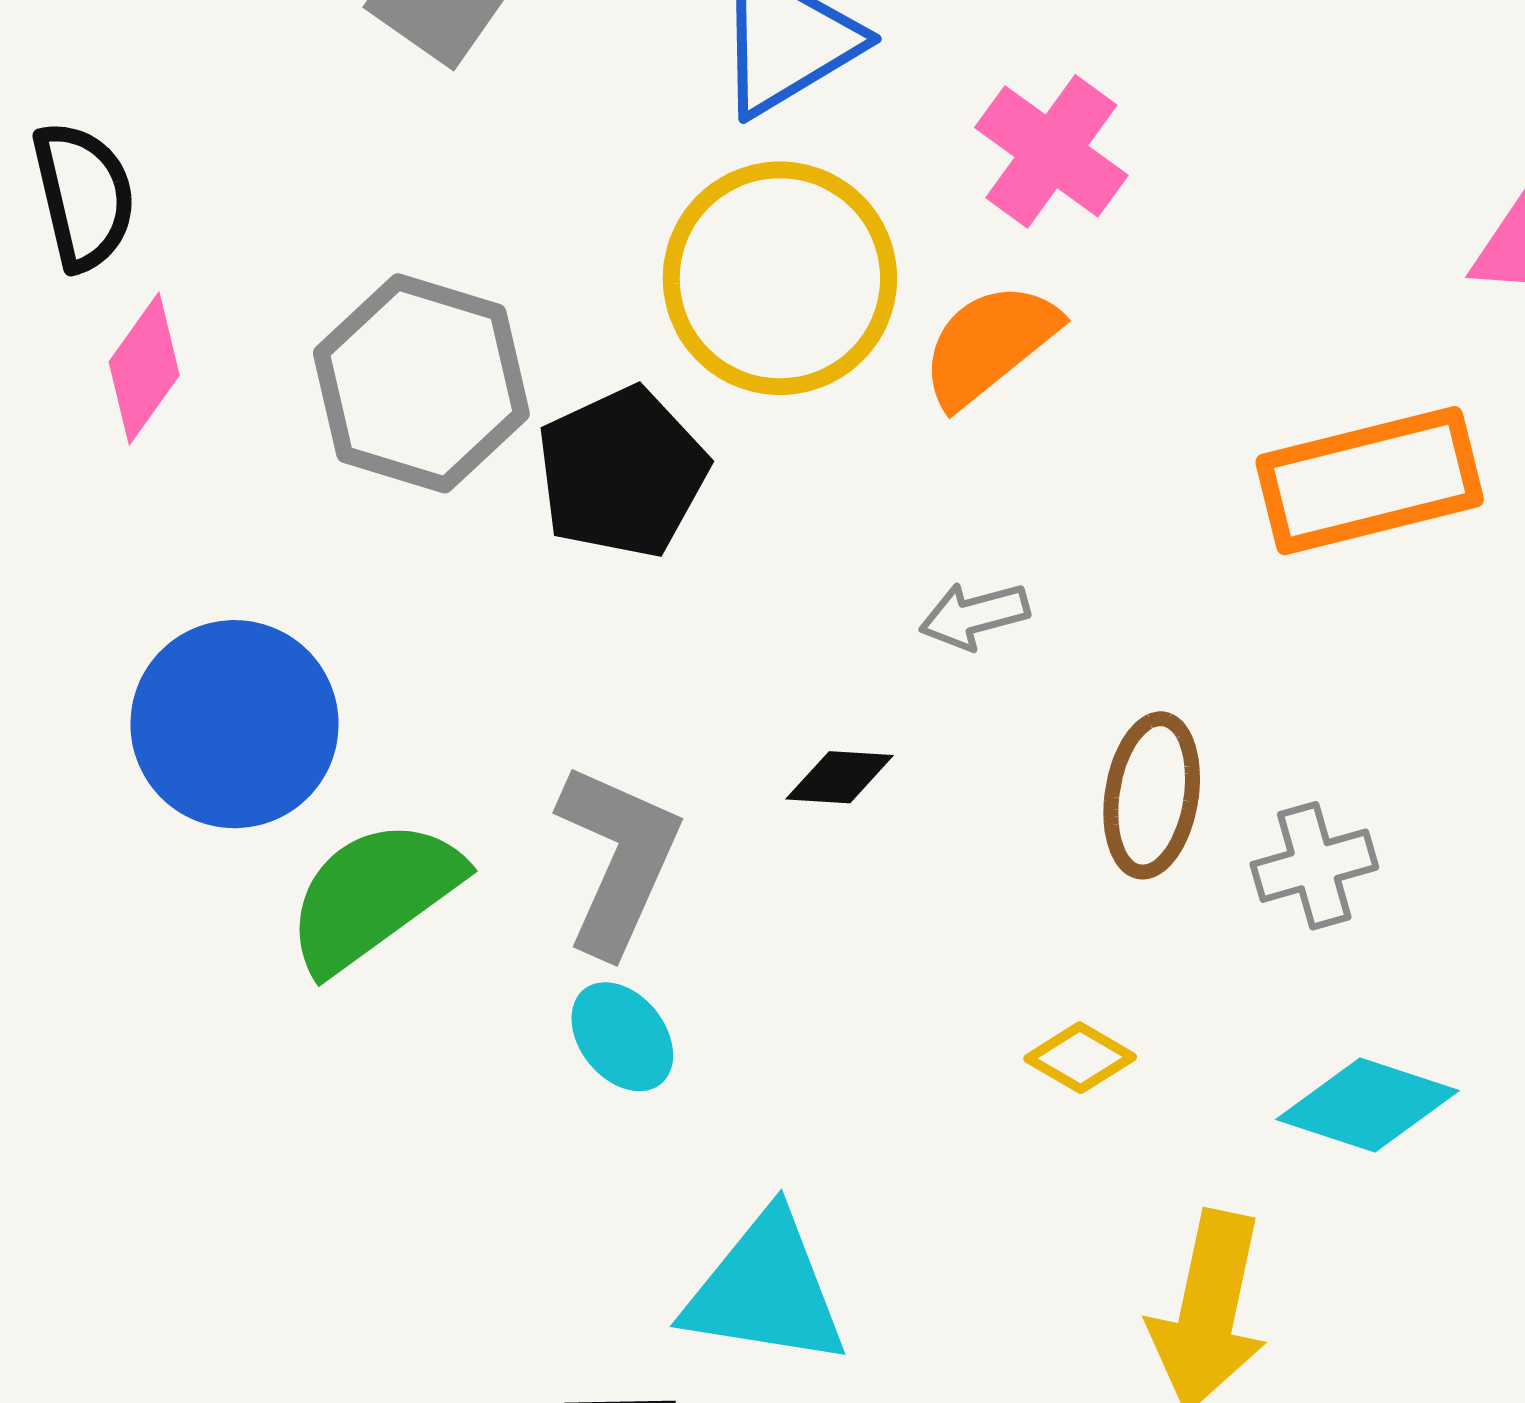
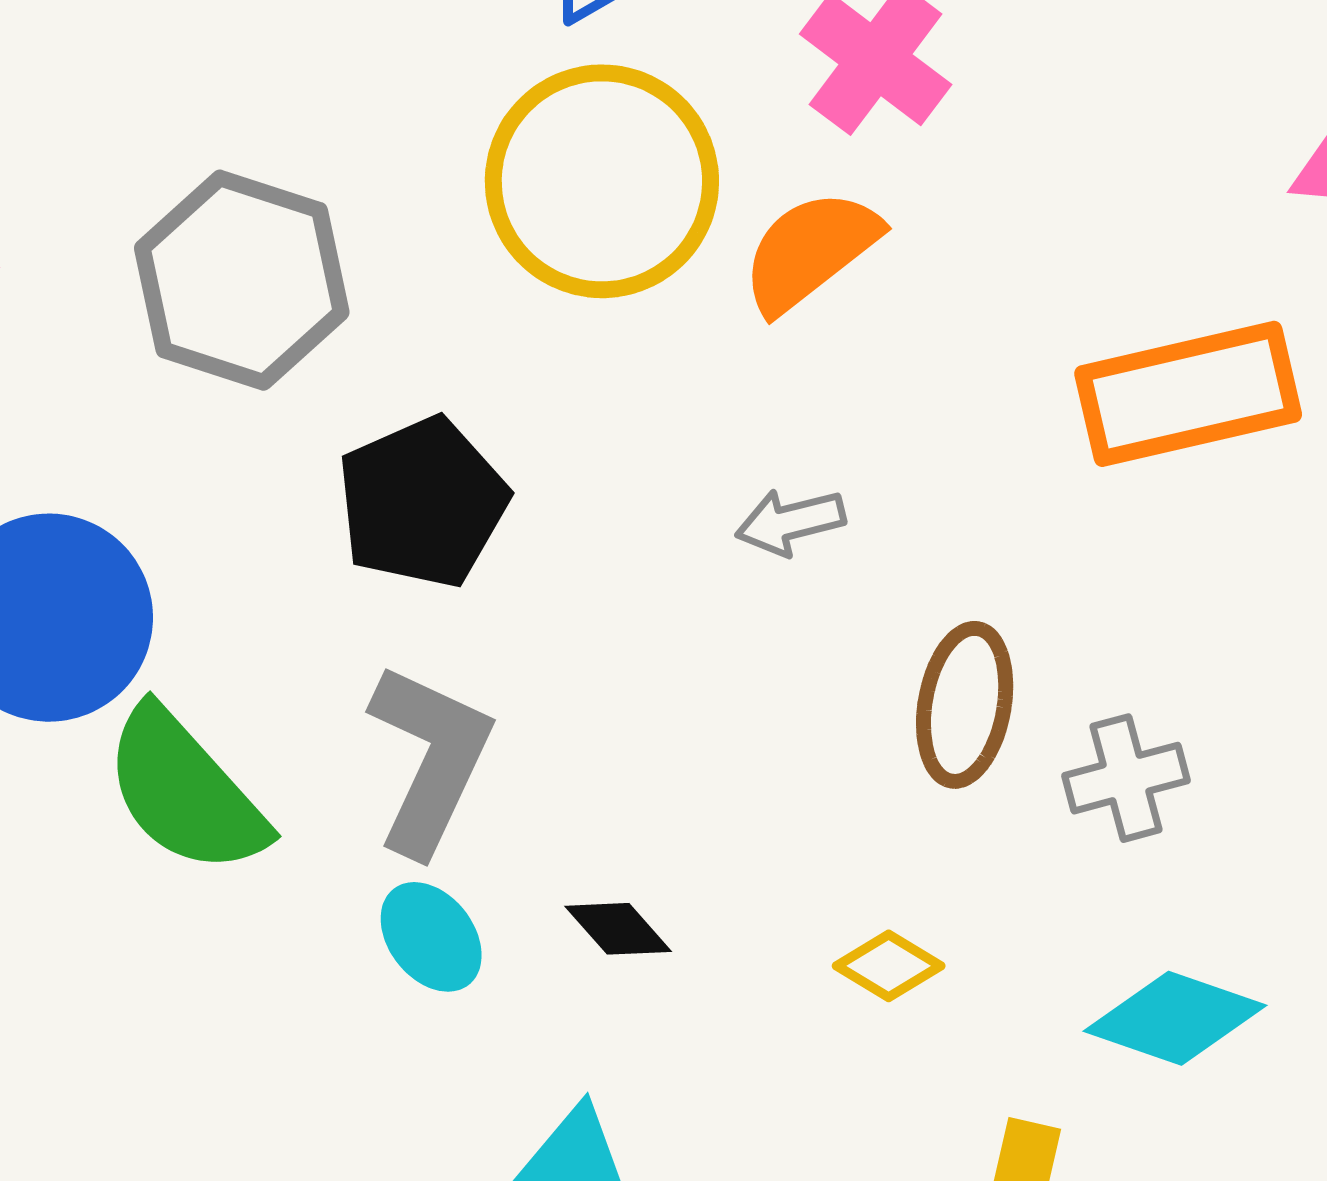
black pentagon: (622, 472) -> (422, 502), moved
black diamond: (840, 777) -> (618, 929), moved, turned 44
green semicircle: (374, 895) -> (185, 791), turned -97

